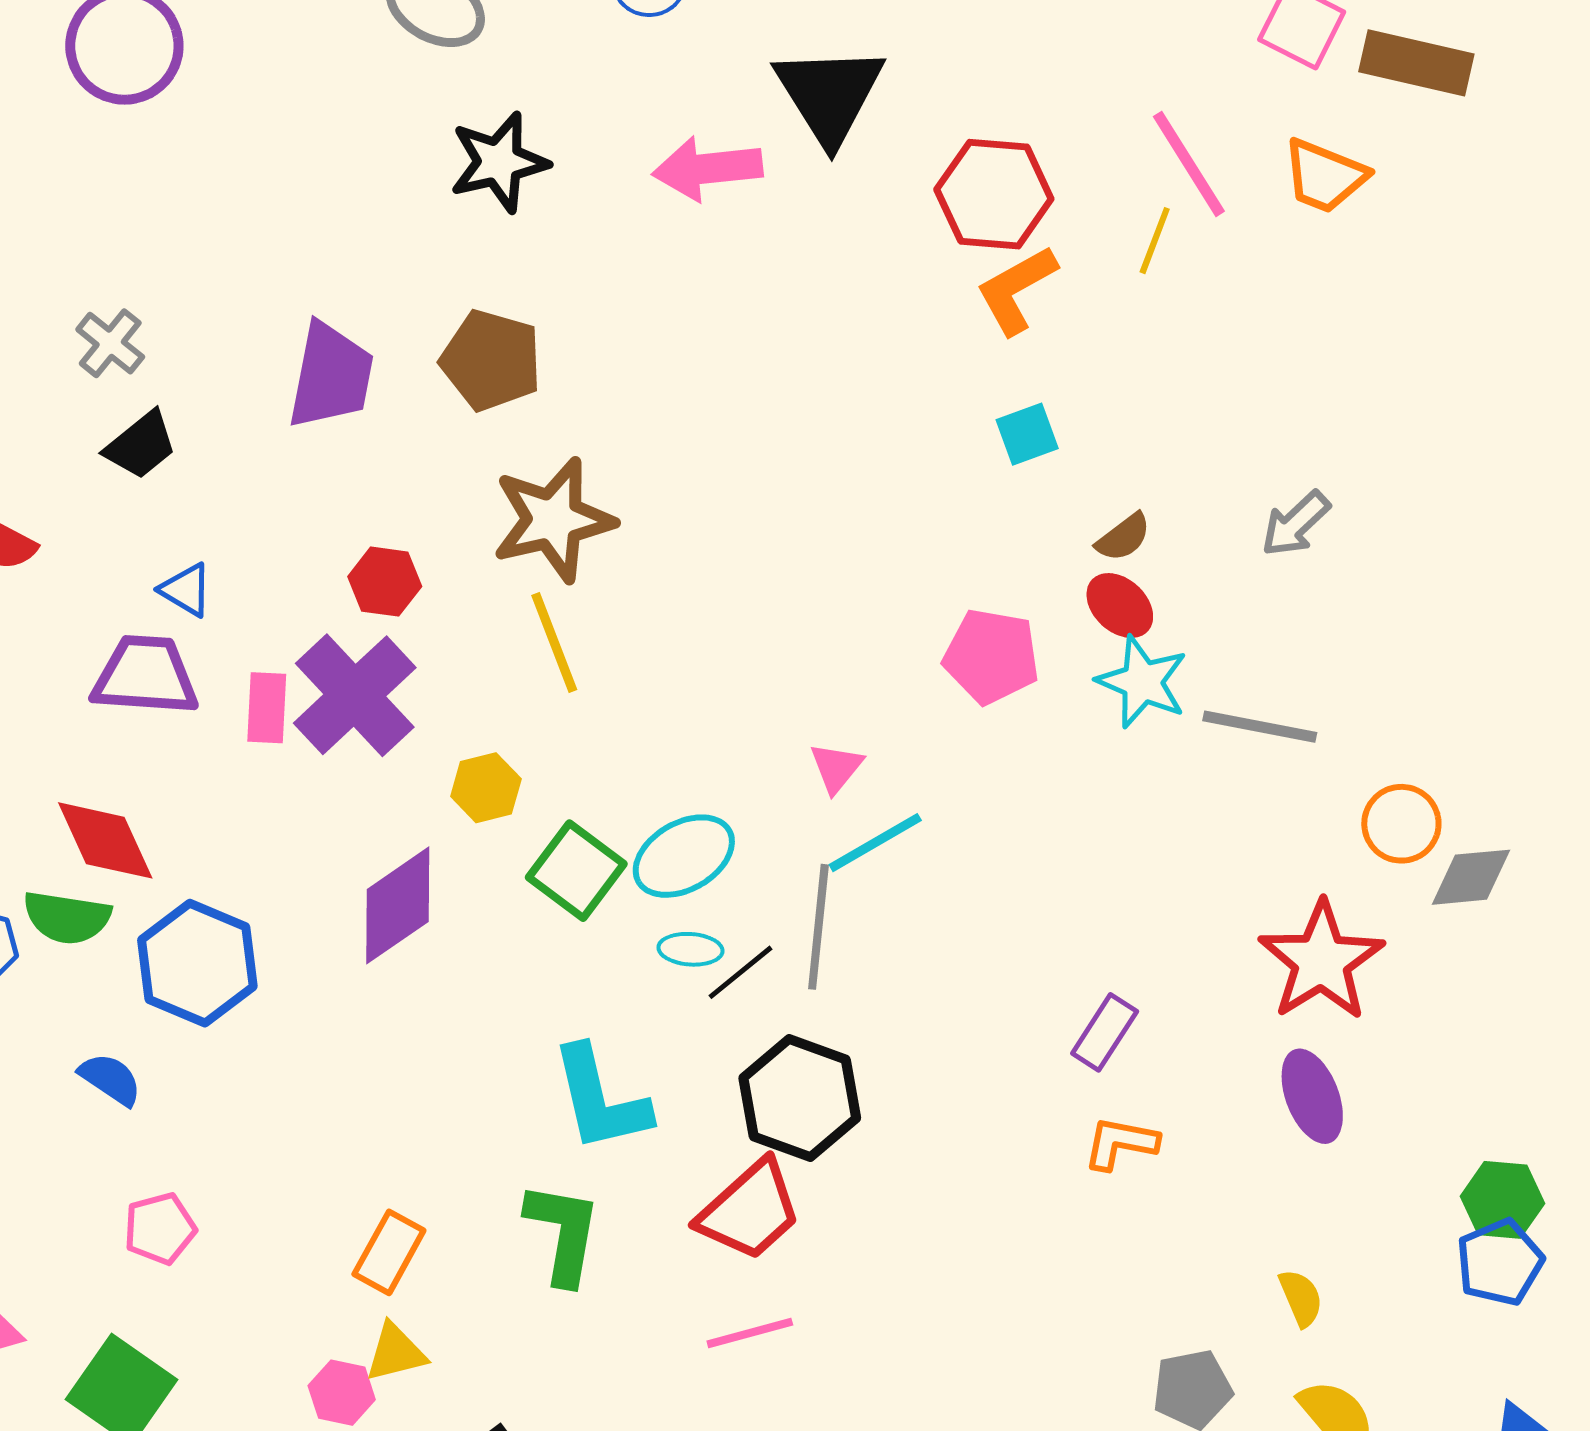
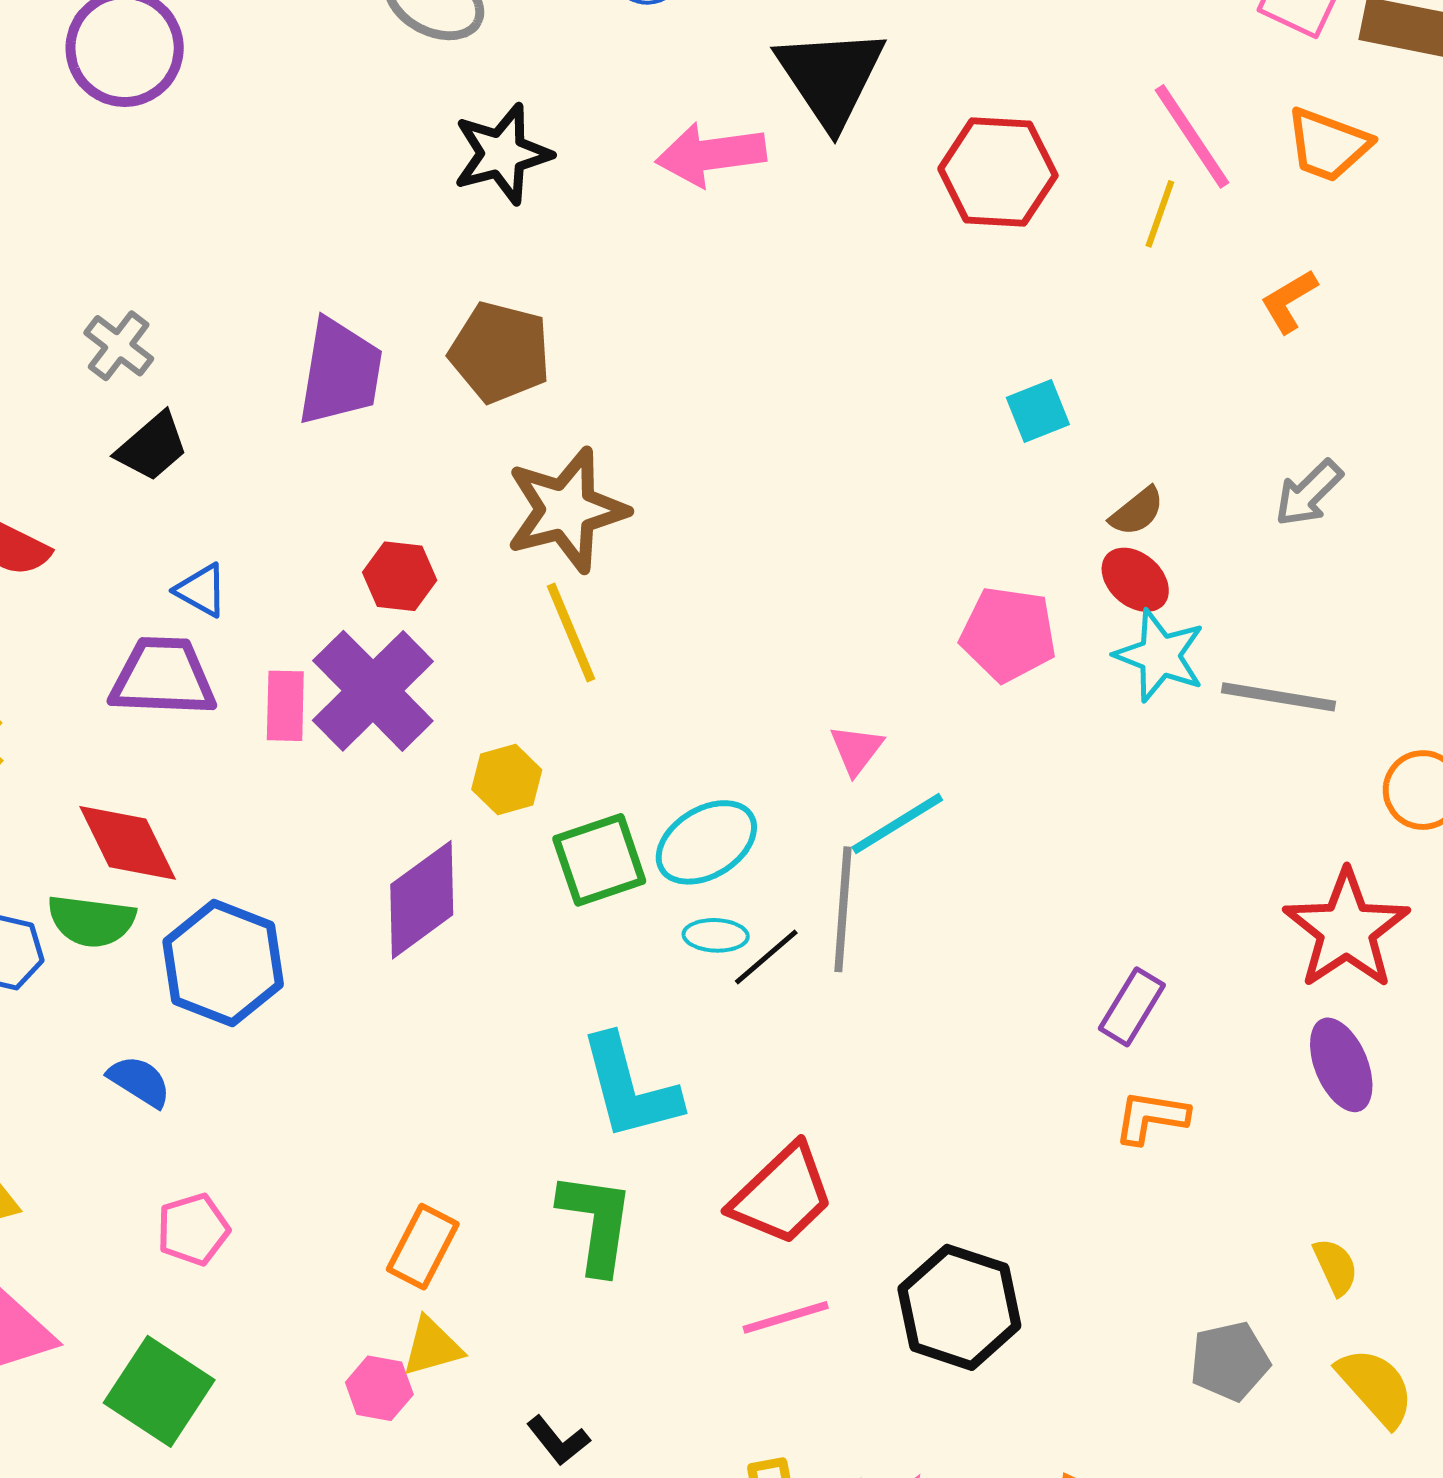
orange L-shape: (1016, 290) -> (1289, 301), moved, size x0.7
green square: (576, 871) -> (599, 860), turned 36
black hexagon: (800, 1098) -> (959, 1307), moved

